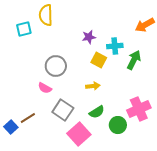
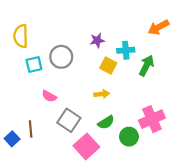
yellow semicircle: (46, 15) -> (21, 36), moved
cyan square: (24, 29) -> (34, 64), moved
gray circle: (56, 66) -> (61, 57), moved
brown line: (28, 118) -> (31, 129), turned -63

